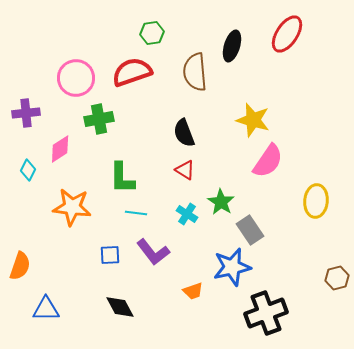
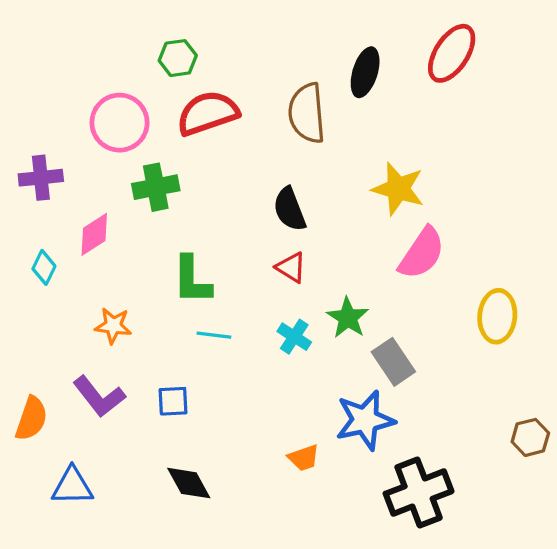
green hexagon: (152, 33) -> (178, 58), moved
orange star: (72, 207) -> (113, 326), size x0.6
purple L-shape: (153, 252) -> (99, 396), moved

